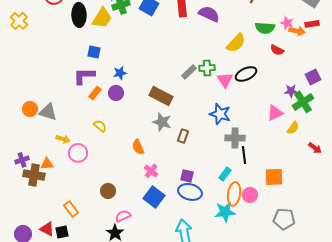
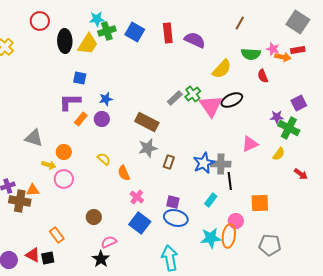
red semicircle: (277, 50) -> (263, 76), turned 40
green cross: (207, 68) -> (193, 94), turned -35
pink triangle: (225, 80) -> (211, 106), size x1.4
green cross: (303, 102) -> (289, 128), turned -30
orange circle: (30, 109) -> (64, 152), moved
pink triangle: (275, 113) -> (250, 144), moved
blue star: (220, 114) -> (204, 163), moved, turned 30
gray star: (162, 122) -> (148, 148), turned -30
yellow semicircle: (100, 126) -> (104, 159), moved
orange ellipse: (234, 194) -> (229, 236), moved

